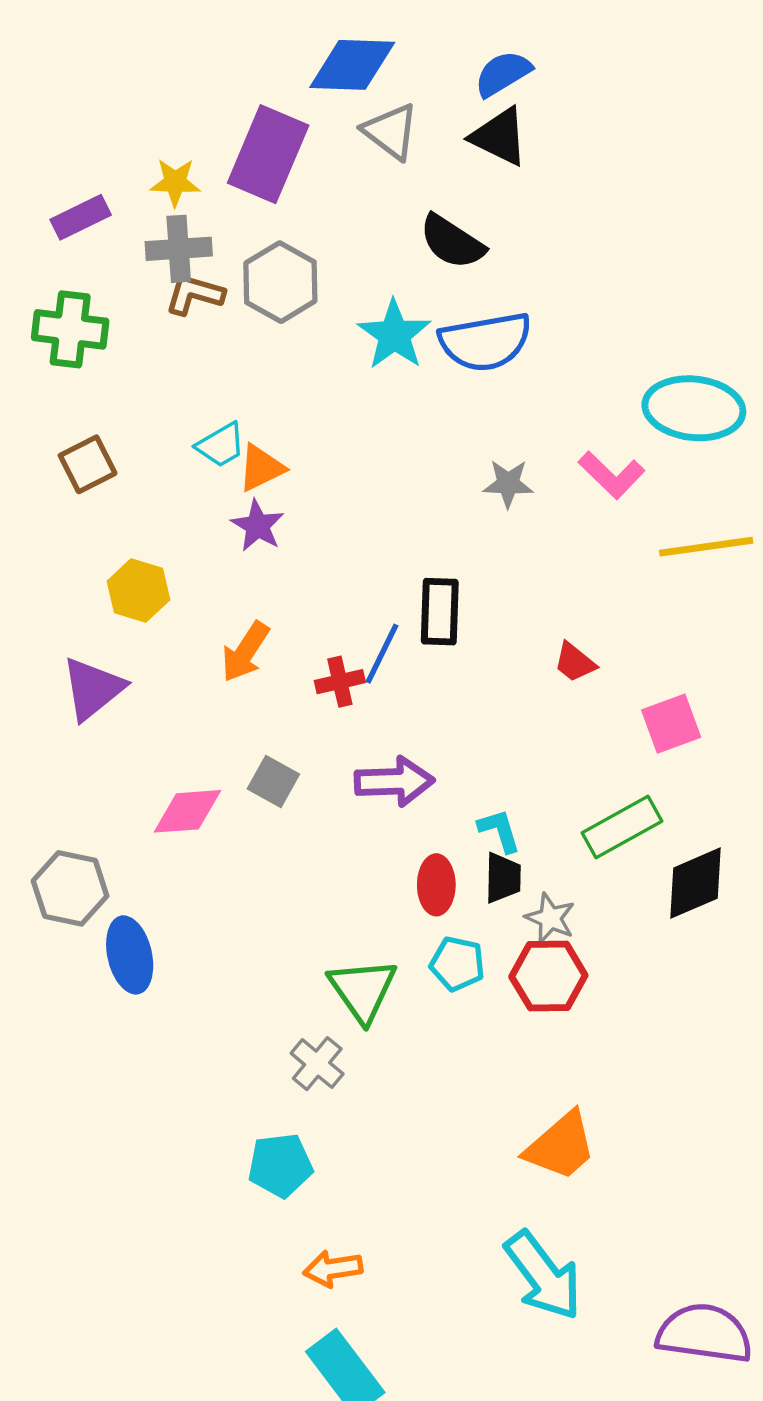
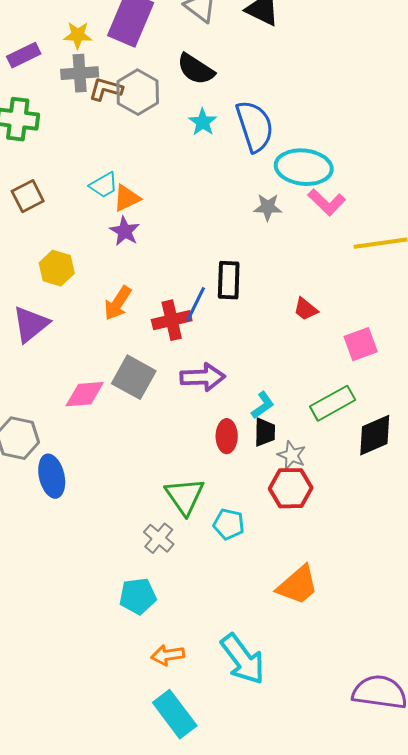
black semicircle: (452, 242) -> (196, 69), moved
brown L-shape: (194, 294) -> (106, 89), moved
cyan star: (394, 335) -> (203, 122), size x0.7
blue semicircle: (485, 342) -> (255, 126), turned -98
cyan ellipse: (694, 408) -> (304, 167), moved
red cross: (340, 682) -> (172, 320), size x1.4
gray square: (273, 781) -> (134, 377), size x1.5
cyan L-shape: (499, 831) -> (263, 405), turned 72
cyan pentagon: (457, 964) -> (229, 524), moved
cyan arrow: (543, 1276) -> (243, 659), moved

